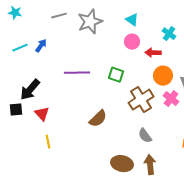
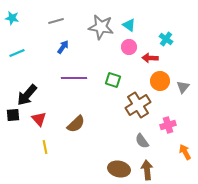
gray star: (90, 22) -> (101, 27), moved, turned 30
blue arrow: (41, 46) -> (63, 47), moved
pink cross: (171, 99) -> (168, 125), moved, turned 35
brown semicircle: (98, 119) -> (76, 124), moved

